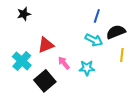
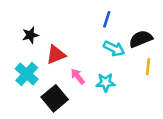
black star: (24, 14) -> (30, 35), moved
blue line: (97, 16) -> (107, 19), moved

